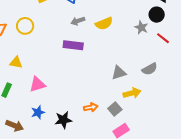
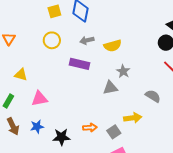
yellow circle: (25, 26) -> (52, 40), moved
gray star: (141, 27) -> (123, 71), moved
gray semicircle: (150, 69) -> (153, 96), turned -126
gray triangle: (119, 73) -> (110, 88), moved
brown arrow: (15, 126) -> (13, 126), moved, turned 36

